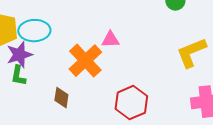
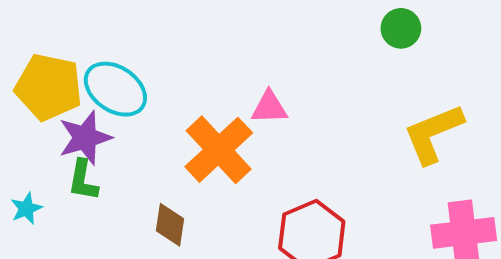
cyan ellipse: (34, 31) -> (115, 89), turned 36

